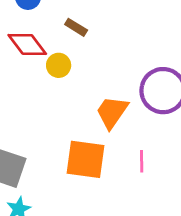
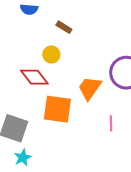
red diamond: (27, 44) -> (34, 77), moved
orange square: (85, 159) -> (57, 109), moved

